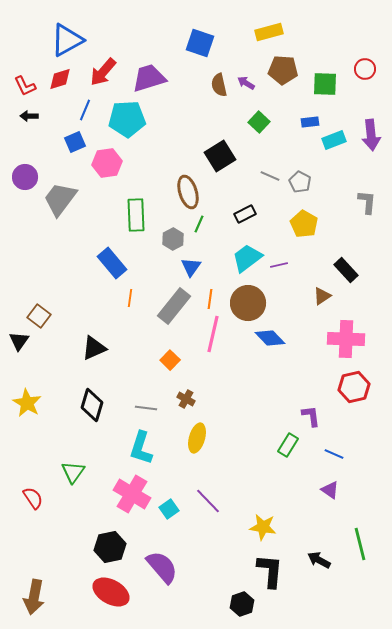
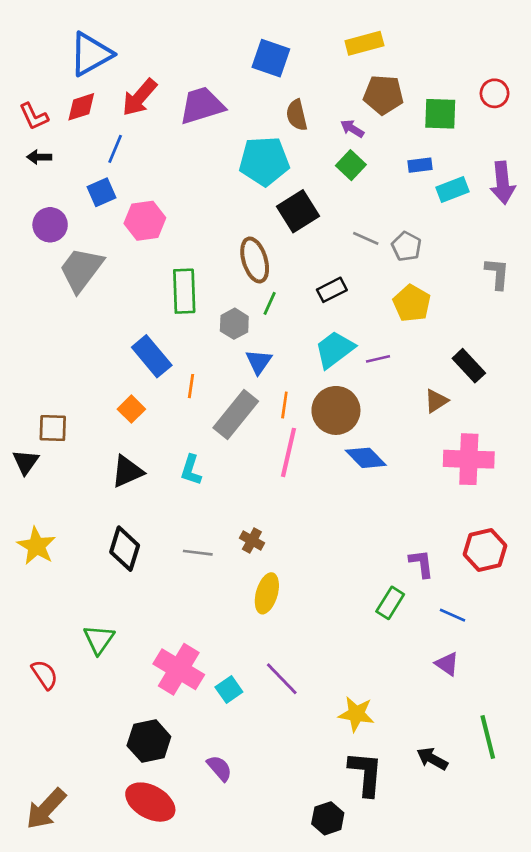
purple arrow: (246, 83) -> (352, 129), moved
cyan pentagon: (127, 119) -> (264, 161), moved
purple circle: (25, 177) -> (50, 225), moved
orange line: (130, 298) -> (191, 386), moved
brown square: (39, 316) -> (53, 428), turned -35
orange square: (170, 360) -> (131, 409), moved
red hexagon: (354, 387) -> (485, 550), moved
cyan L-shape: (141, 448) -> (191, 470), moved, size x0.7
purple semicircle: (162, 567) -> (219, 768), size x0.6
brown arrow: (34, 597) -> (46, 809), turned 32

